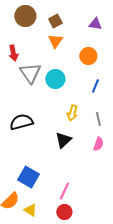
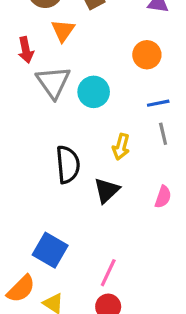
orange triangle: (55, 41) -> (63, 31), moved
blue line: (95, 86) -> (158, 103), turned 56
gray line: (98, 119) -> (163, 134), moved
black semicircle: (21, 122) -> (68, 165), moved, turned 100

